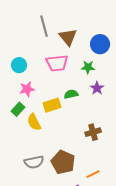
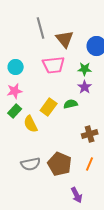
purple star: (97, 88) -> (85, 87), moved
pink star: (27, 89) -> (15, 91), moved
green semicircle: (71, 94) -> (71, 104), moved
yellow rectangle: (52, 105) -> (49, 107), turned -36
orange line: (93, 174) -> (90, 164), moved, turned -40

